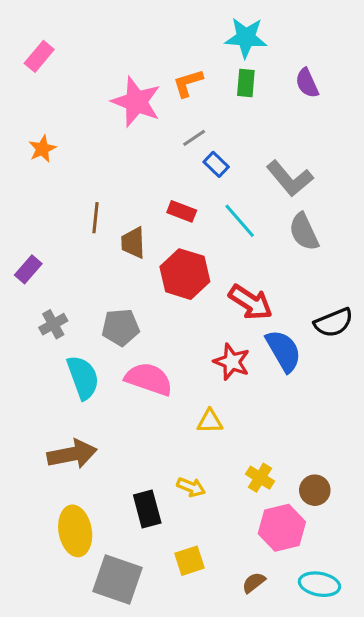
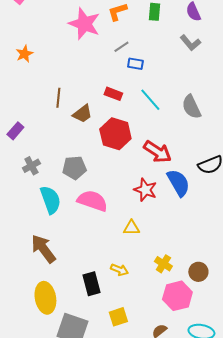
blue rectangle: (216, 164) -> (135, 64), turned -35
gray L-shape: (290, 179) -> (190, 43), moved, size x0.7
brown trapezoid: (133, 243) -> (82, 114), turned -125
brown arrow: (72, 454) -> (43, 249), turned -116

